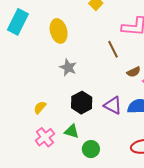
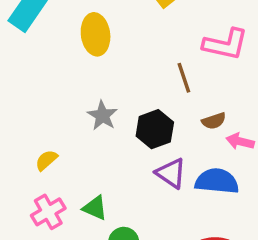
gray star: (68, 67) -> (102, 116), moved
black hexagon: (82, 103) -> (155, 129), moved

